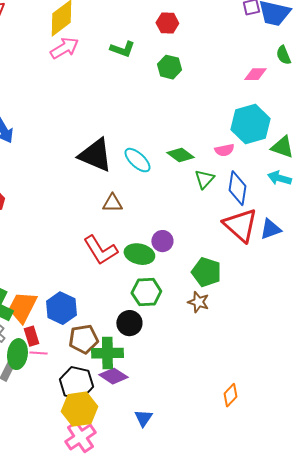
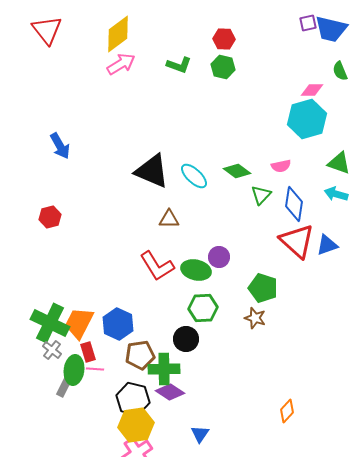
green hexagon: (169, 67) -> (223, 67), moved
cyan hexagon: (250, 124) -> (307, 119), moved

